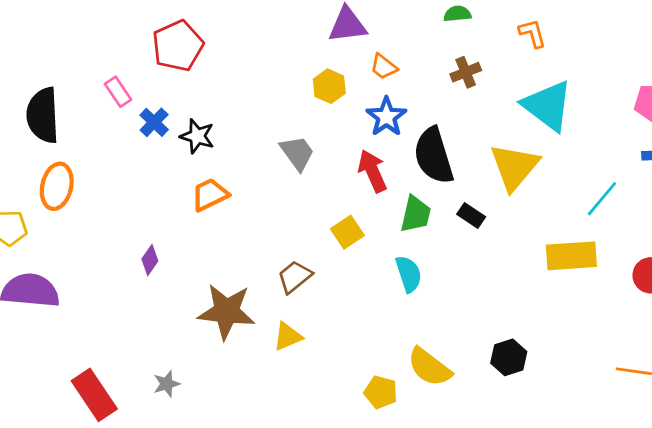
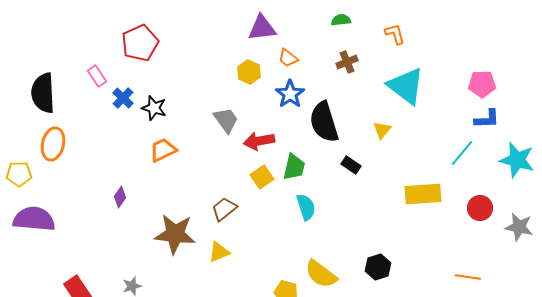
yellow triangle: (514, 167) -> (382, 130), size x0.5
red arrow: (372, 171) -> (259, 141), moved, turned -76
cyan line: (602, 199) -> (462, 153), moved
green trapezoid: (416, 214) -> (294, 167), moved

